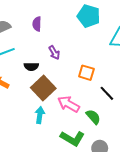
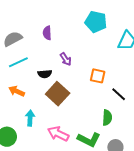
pink arrow: (69, 104) -> (58, 134), moved
cyan arrow: (40, 115) -> (30, 118), moved
green semicircle: (93, 117) -> (107, 118), turned 49

